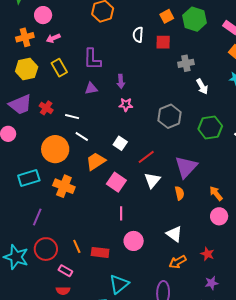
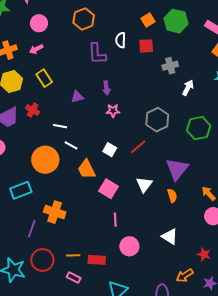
pink circle: (43, 15) -> (39, 23), moved
purple L-shape: (92, 59) -> (97, 54), moved
white arrow: (202, 86) -> (188, 88), turned -119
red cross: (46, 108) -> (33, 110), moved
red line: (146, 157) -> (138, 147), moved
orange trapezoid: (96, 161) -> (86, 169), turned -80
orange cross: (64, 186) -> (55, 212), moved
orange line: (77, 246) -> (73, 255), turned -64
orange arrow: (178, 262) -> (185, 275), moved
pink rectangle: (65, 271) -> (74, 277), moved

